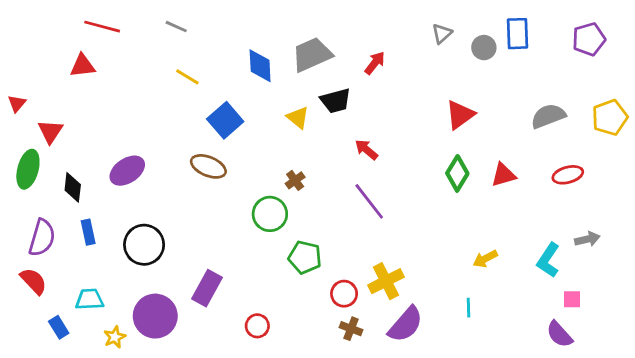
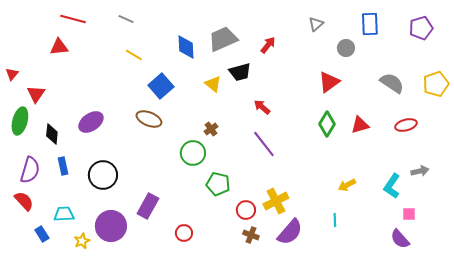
gray circle: (484, 48) -> (346, 48), moved
gray semicircle: (548, 116) -> (392, 83), turned 55

